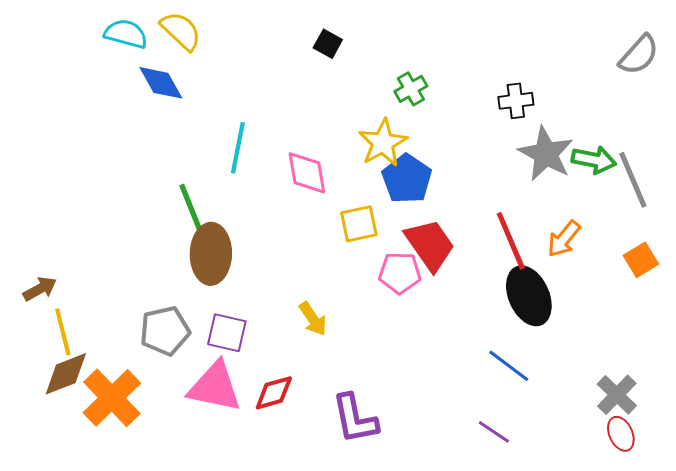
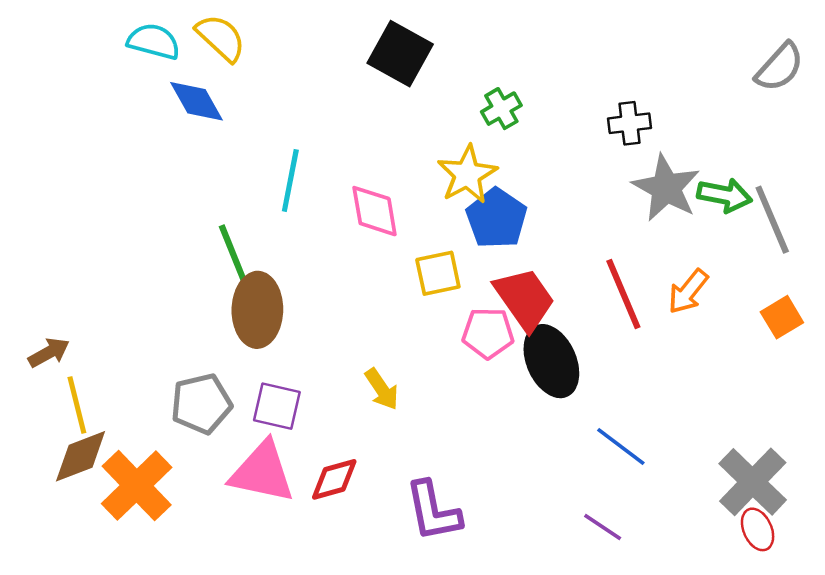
black square: (328, 44) -> (400, 54), size x1.8
black ellipse: (529, 296) -> (551, 361), moved
gray cross: (617, 395) -> (753, 482), size x1.4

